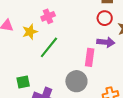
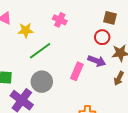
pink cross: (48, 16) -> (60, 20), moved, turned 32
gray circle: (76, 81) -> (42, 82), moved

